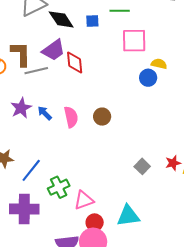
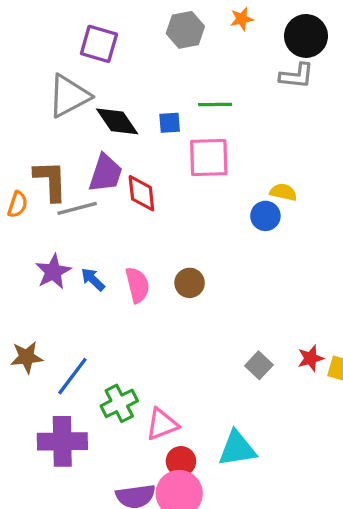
pink square: (134, 41) -> (209, 158), moved
purple trapezoid: (54, 50) -> (106, 173), turned -35

